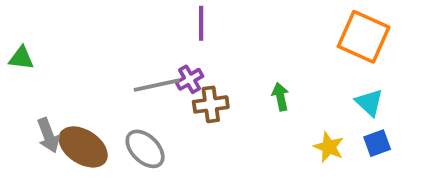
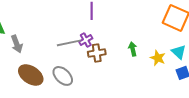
gray arrow: (48, 135) -> (17, 44), moved
yellow star: (329, 147) -> (158, 58), moved

